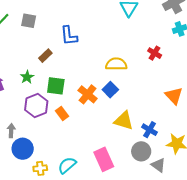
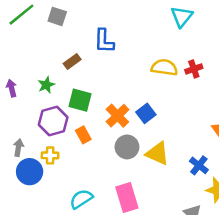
red cross: (155, 53) -> (194, 69), moved, turned 32
yellow semicircle: (116, 64) -> (164, 67), moved
blue cross: (150, 130) -> (199, 165), moved
gray circle: (141, 151) -> (127, 147), moved
yellow cross: (40, 168) -> (50, 155), moved

